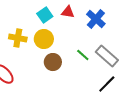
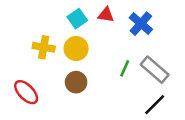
green line: (83, 55) -> (125, 68), turned 72
brown circle: (53, 62) -> (76, 82), moved

